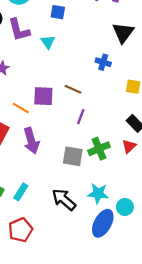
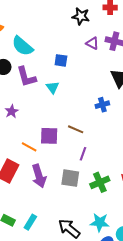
blue cross: (103, 62) -> (102, 105), turned -32
gray square: (73, 156) -> (70, 178), moved

